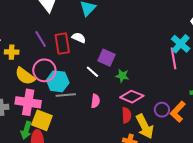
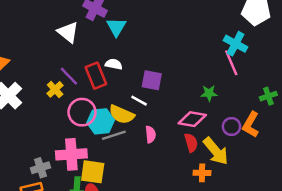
yellow cross: (12, 52) -> (55, 89), moved, turned -32
yellow semicircle: (25, 76) -> (122, 114), moved
green star: (122, 76) -> (209, 93), moved

